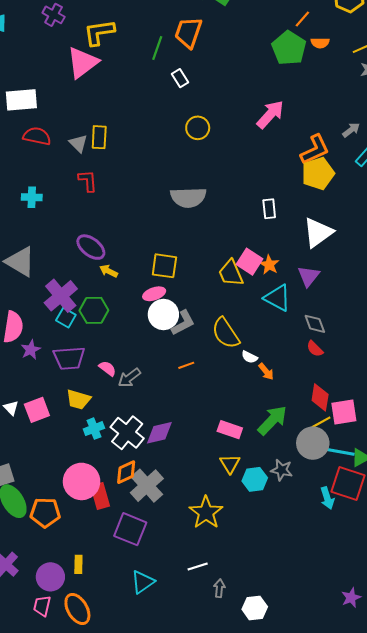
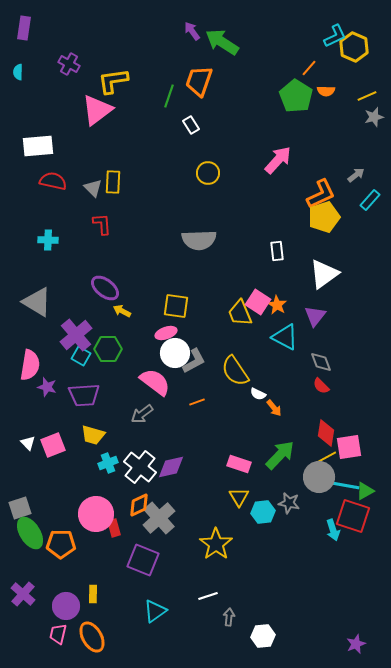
purple star: (31, 350) -> (47, 387), turned -30
pink semicircle: (107, 368) -> (155, 382), moved, size x1.8
red rectangle: (100, 496) -> (114, 528), size x0.7
purple star: (351, 598) -> (356, 644), moved

